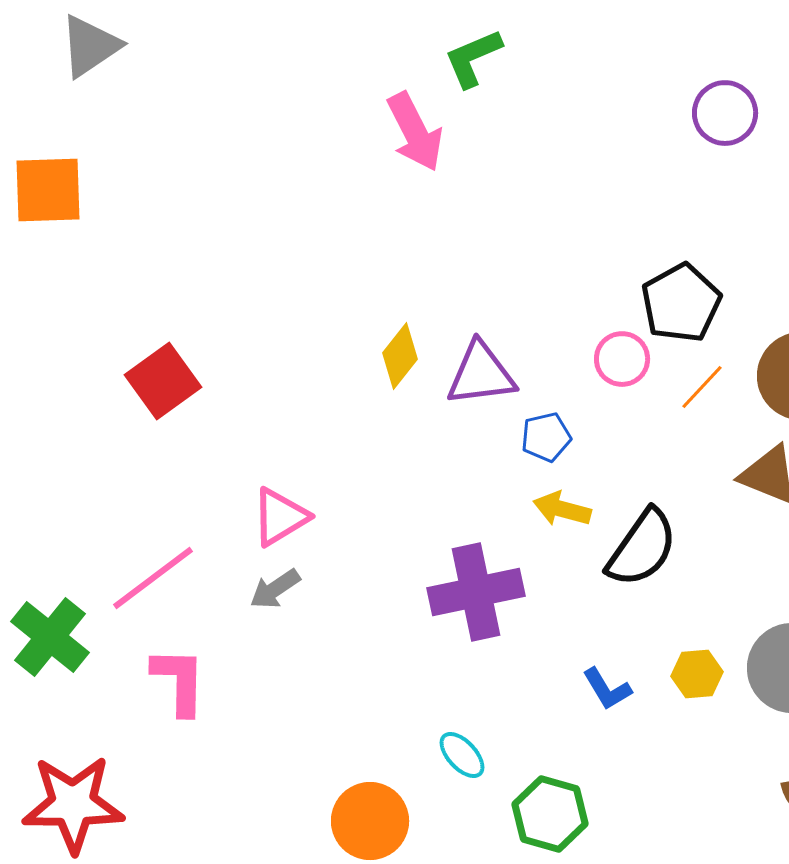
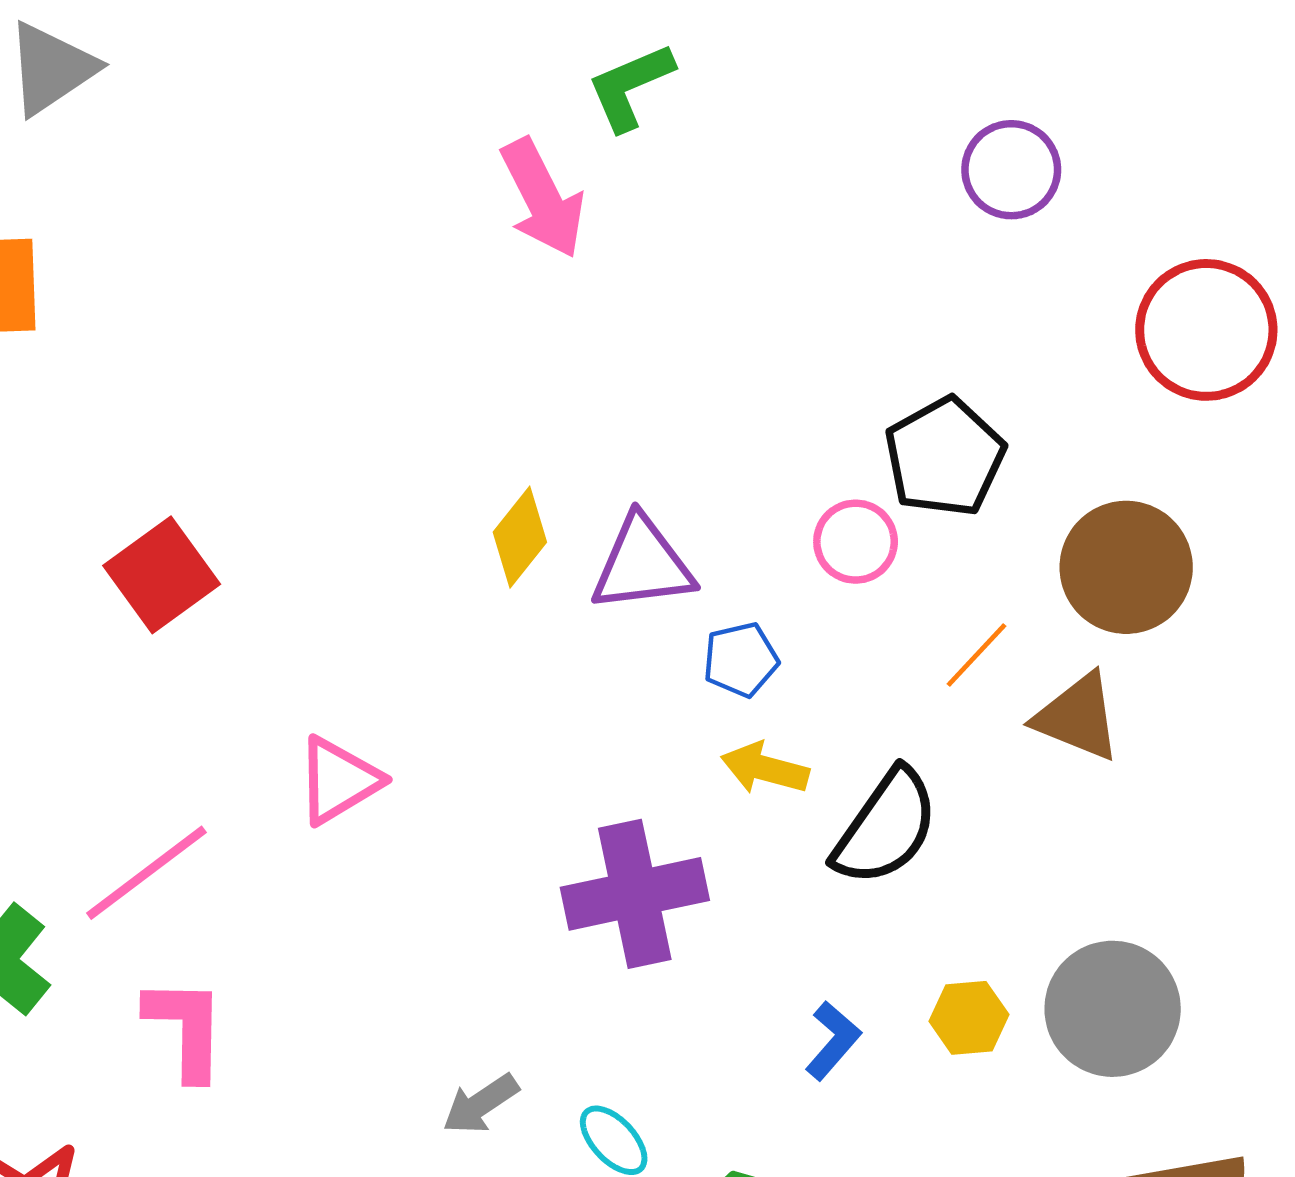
orange line: (702, 387) -> (976, 655), moved
gray arrow: (275, 589) -> (481, 1104), moved
blue L-shape: (607, 689) -> (833, 1041), turned -108

